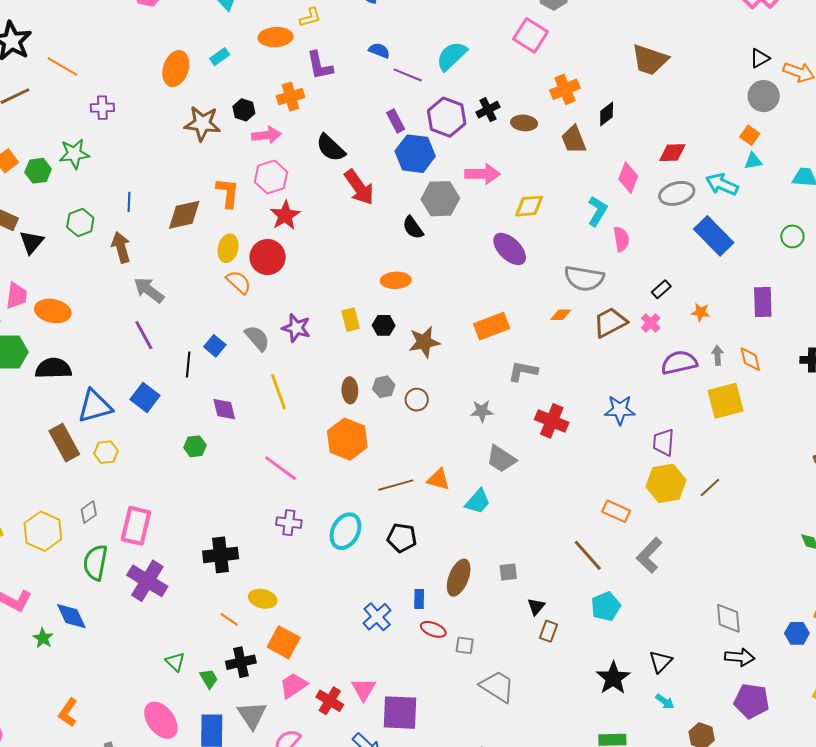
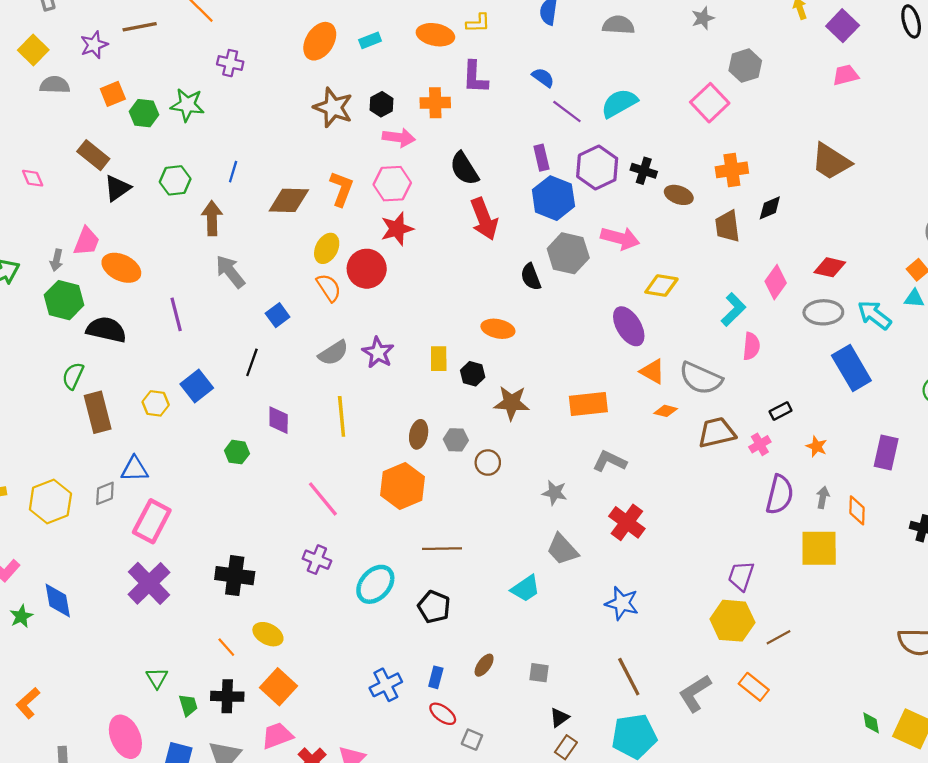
black cross: (488, 110) -> (644, 171), turned 30
purple line: (144, 335) -> (176, 314), moved
gray semicircle: (257, 338) -> (333, 353), turned 84
blue square: (215, 346) -> (278, 315), moved
purple semicircle: (679, 363) -> (780, 495), turned 102
blue triangle: (95, 406) -> (135, 469), moved, size x0.7
blue star: (620, 410) -> (622, 603), moved
yellow hexagon: (106, 452) -> (156, 403), moved
orange triangle: (438, 479) -> (652, 371), moved
orange rectangle: (616, 511) -> (754, 687), moved
green semicircle: (95, 563) -> (73, 376), moved, size x0.7
brown ellipse: (459, 578) -> (484, 665), size x0.6
cyan pentagon: (606, 606) -> (634, 736), size x1.4

